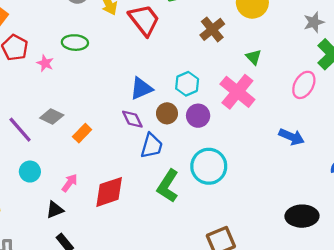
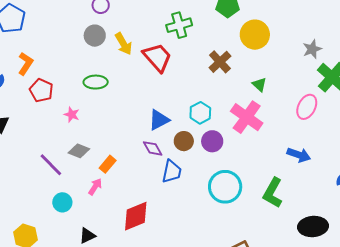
pink star: (45, 63) -> (72, 115), moved
pink arrow: (70, 183) -> (95, 187), moved
green L-shape: (168, 186) -> (273, 193), moved

